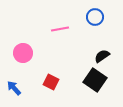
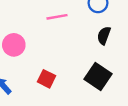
black semicircle: (102, 56) -> (104, 36), moved, turned -35

